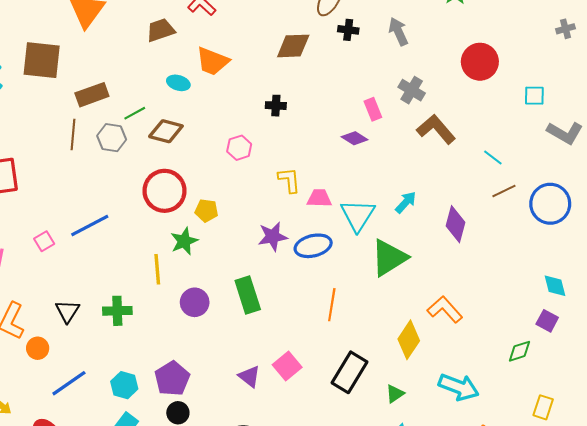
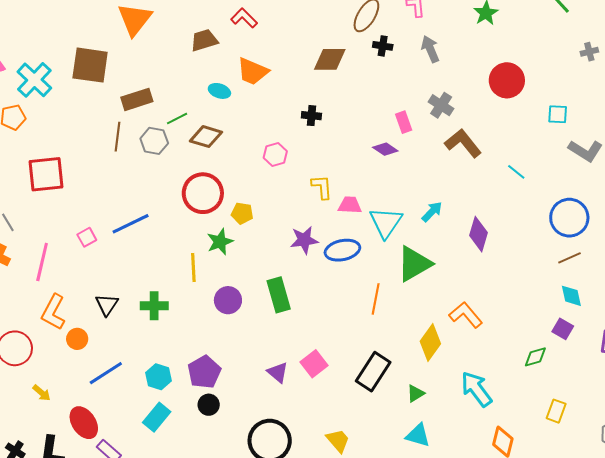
brown line: (504, 191) -> (569, 258), moved
orange line: (332, 305) -> (376, 299), moved
cyan arrow: (459, 387) -> (476, 389), turned -150

